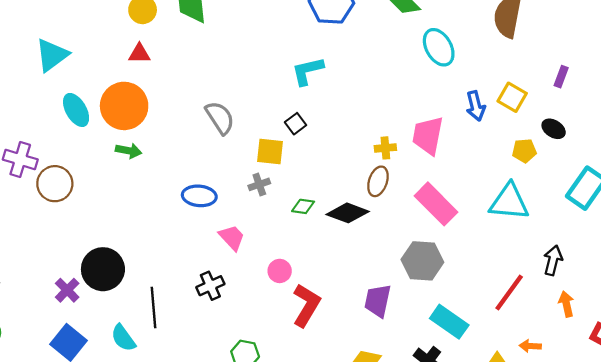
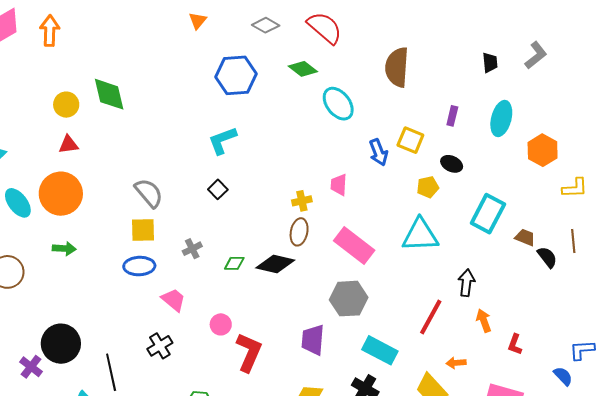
pink trapezoid: (428, 135) -> (339, 185), size x0.6
green arrow: (129, 151) -> (64, 249), moved
yellow square: (270, 151) -> (143, 230), moved

